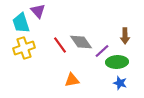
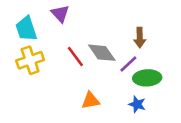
purple triangle: (38, 11) -> (60, 14), moved
brown arrow: (125, 36) -> (140, 38), moved
blue star: (120, 83) -> (137, 104), moved

